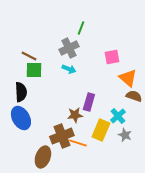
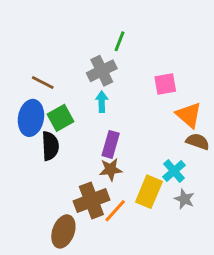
cyan arrow: (69, 69) -> (102, 102), turned -112
green square: (34, 70) -> (60, 118), moved, turned -30
black semicircle: (21, 92) -> (50, 146), moved
purple rectangle: (89, 102) -> (111, 144), moved
blue ellipse: (21, 118) -> (31, 118), moved, turned 40
orange line: (78, 143) -> (115, 211), turned -66

